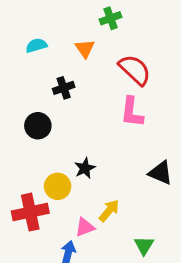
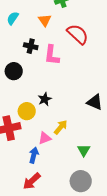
cyan semicircle: (36, 45) -> (13, 18), turned -40
black cross: (64, 88) -> (31, 46), turned 32
pink L-shape: (132, 112) -> (52, 55), moved

